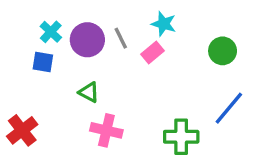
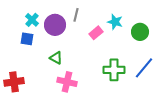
cyan star: (164, 24) -> (115, 22), moved
gray line: (121, 38) -> (76, 15), moved, turned 40
red cross: (22, 130) -> (14, 82), turned 30
green cross: (181, 137) -> (114, 70), moved

